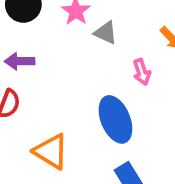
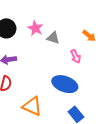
blue ellipse: (115, 119) -> (65, 84), turned -40

